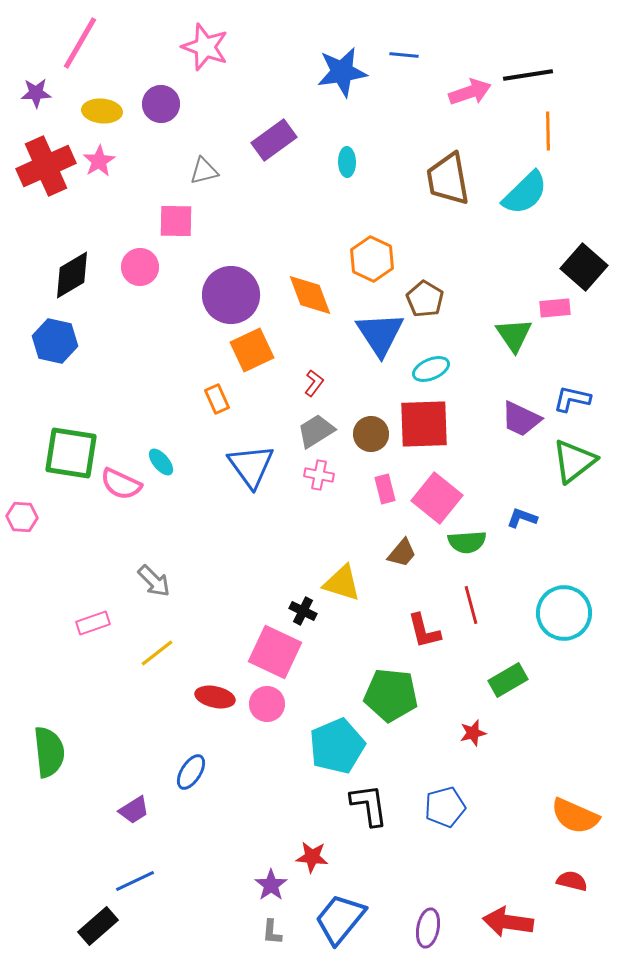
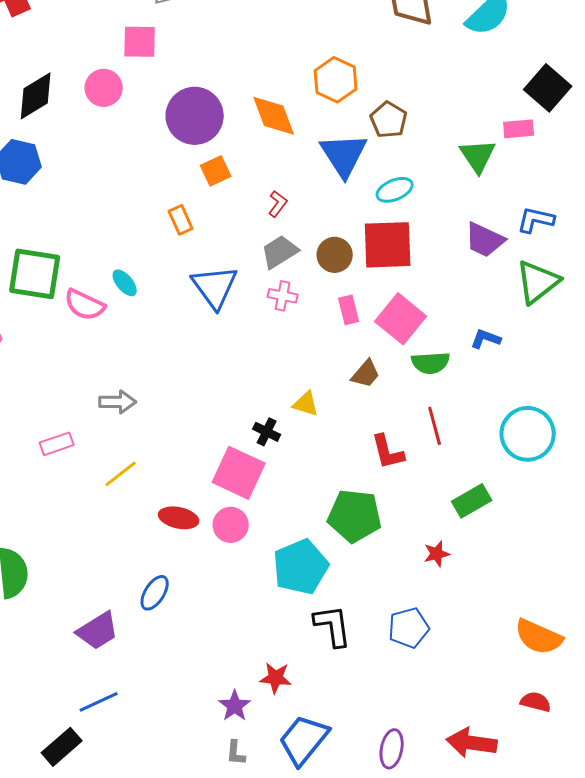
orange square: (252, 350) -> (216, 171), size x0.7
gray arrow: (154, 581) -> (118, 402), turned -45
yellow triangle: (342, 583) -> (306, 404), size x0.7
purple trapezoid: (134, 810) -> (98, 631), size x1.4

